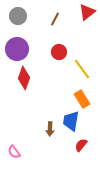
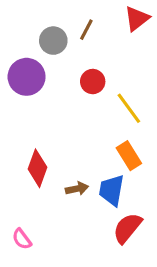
gray circle: (18, 16) -> (53, 41), moved
red diamond: (24, 78) -> (38, 168), moved
brown arrow: (50, 129) -> (77, 189), moved, turned -104
red semicircle: (81, 145) -> (127, 228), size x1.5

